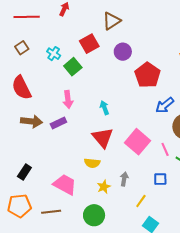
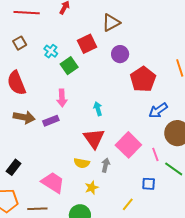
gray arrow: (124, 179) -> (106, 165), moved

